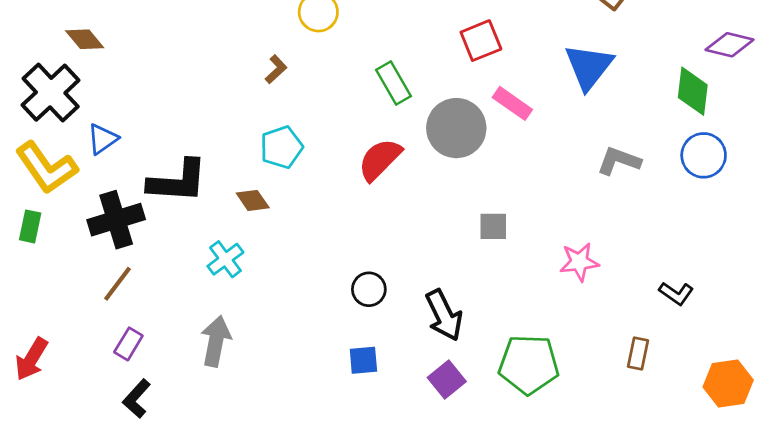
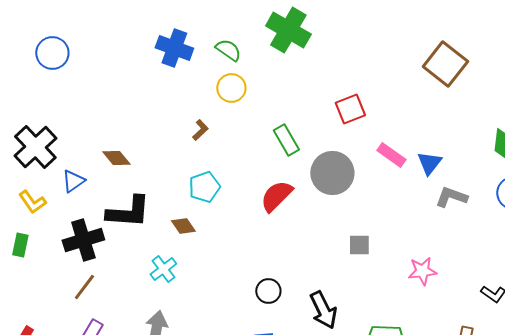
brown diamond: (85, 39) -> (116, 158), moved
blue triangle: (589, 67) -> (429, 163), moved, size x0.7
pink rectangle: (512, 103) -> (391, 155), moved
yellow L-shape: (46, 168) -> (32, 202), size x0.6

